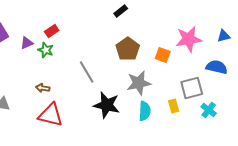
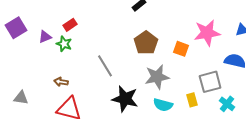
cyan semicircle: (145, 111) -> (163, 105), turned 102

